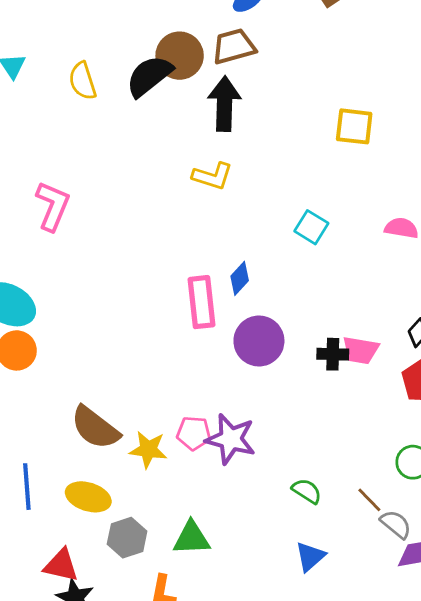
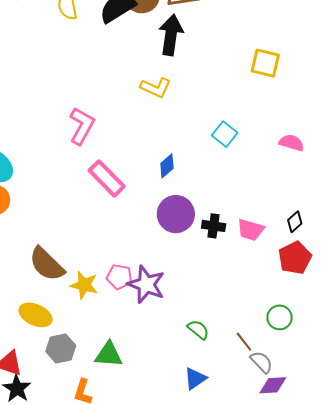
pink L-shape: (53, 206) -> (82, 126), moved
pink rectangle: (202, 302) -> (107, 178), moved, turned -45
black cross: (333, 354) -> (214, 226), moved

